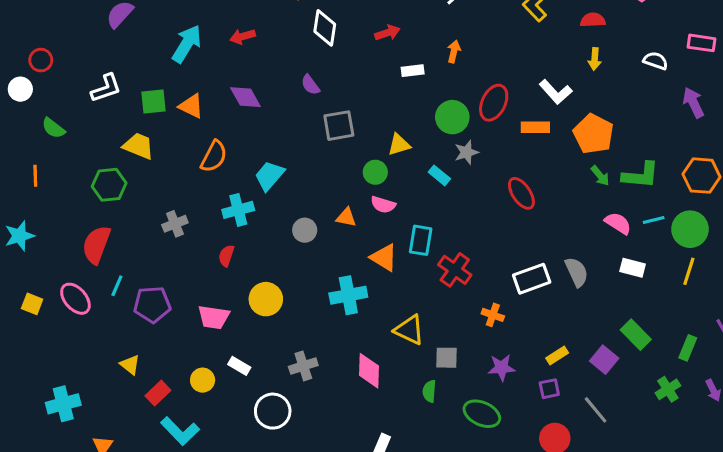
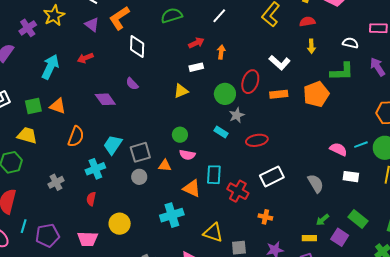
red arrow: (387, 33) -> (196, 43), moved
white L-shape: (556, 92) -> (280, 63), moved
purple diamond: (245, 97) -> (105, 99), moved
gray square: (339, 126) -> (140, 152), moved
orange pentagon: (593, 134) -> (316, 94), turned 30
yellow triangle: (399, 145) -> (181, 91), moved
green L-shape: (641, 175) -> (342, 72), moved
green arrow: (600, 176) -> (323, 220), moved, turned 96
red ellipse: (521, 193) -> (257, 140), moved, turned -60
white rectangle: (532, 279) -> (272, 176), moved
yellow rectangle: (557, 356) -> (309, 238), turned 40

